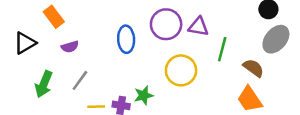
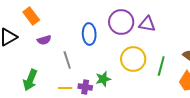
green line: (222, 49) -> (161, 66), moved
gray line: (80, 80) -> (67, 60), moved, turned -54
green arrow: (44, 84) -> (30, 80), moved

